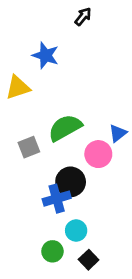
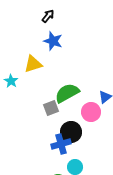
black arrow: (83, 17) -> (48, 16), moved
gray square: (29, 147) -> (51, 108), moved

